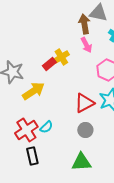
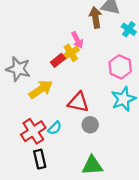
pink arrow: (86, 45) -> (77, 40), moved
red triangle: (84, 103) -> (78, 102), moved, turned 40
gray circle: (85, 130) -> (90, 125), moved

